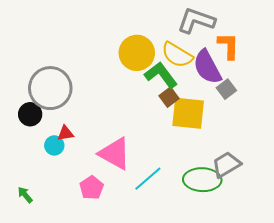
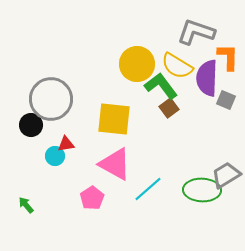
purple semicircle: (207, 67) -> (207, 78), turned 30
gray square: (226, 89) -> (226, 100), turned -30
yellow square: (188, 113) -> (114, 119), moved

